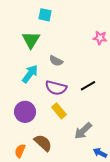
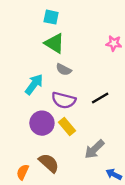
green triangle: (31, 40) -> (55, 43), moved, turned -30
purple circle: (25, 112) -> (42, 123), moved

